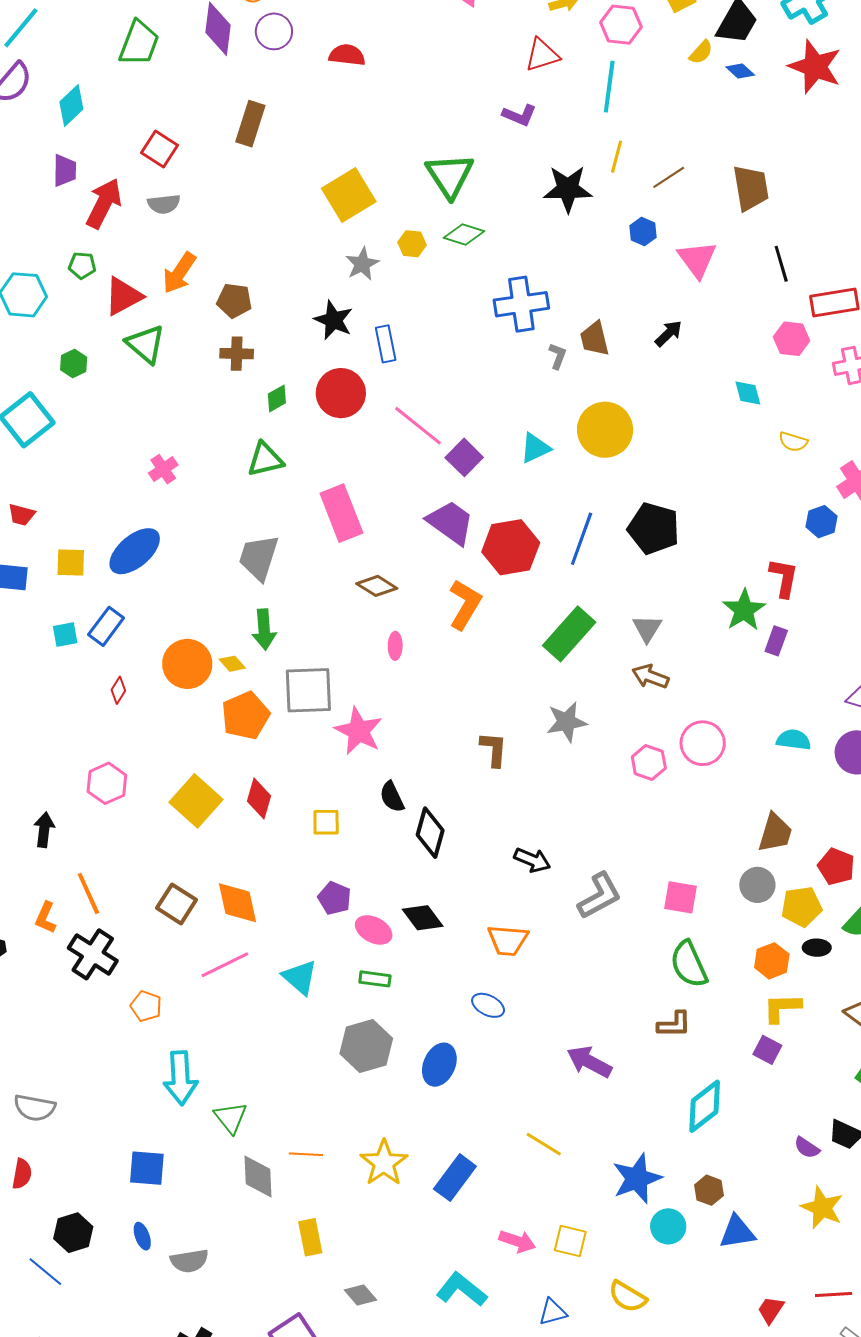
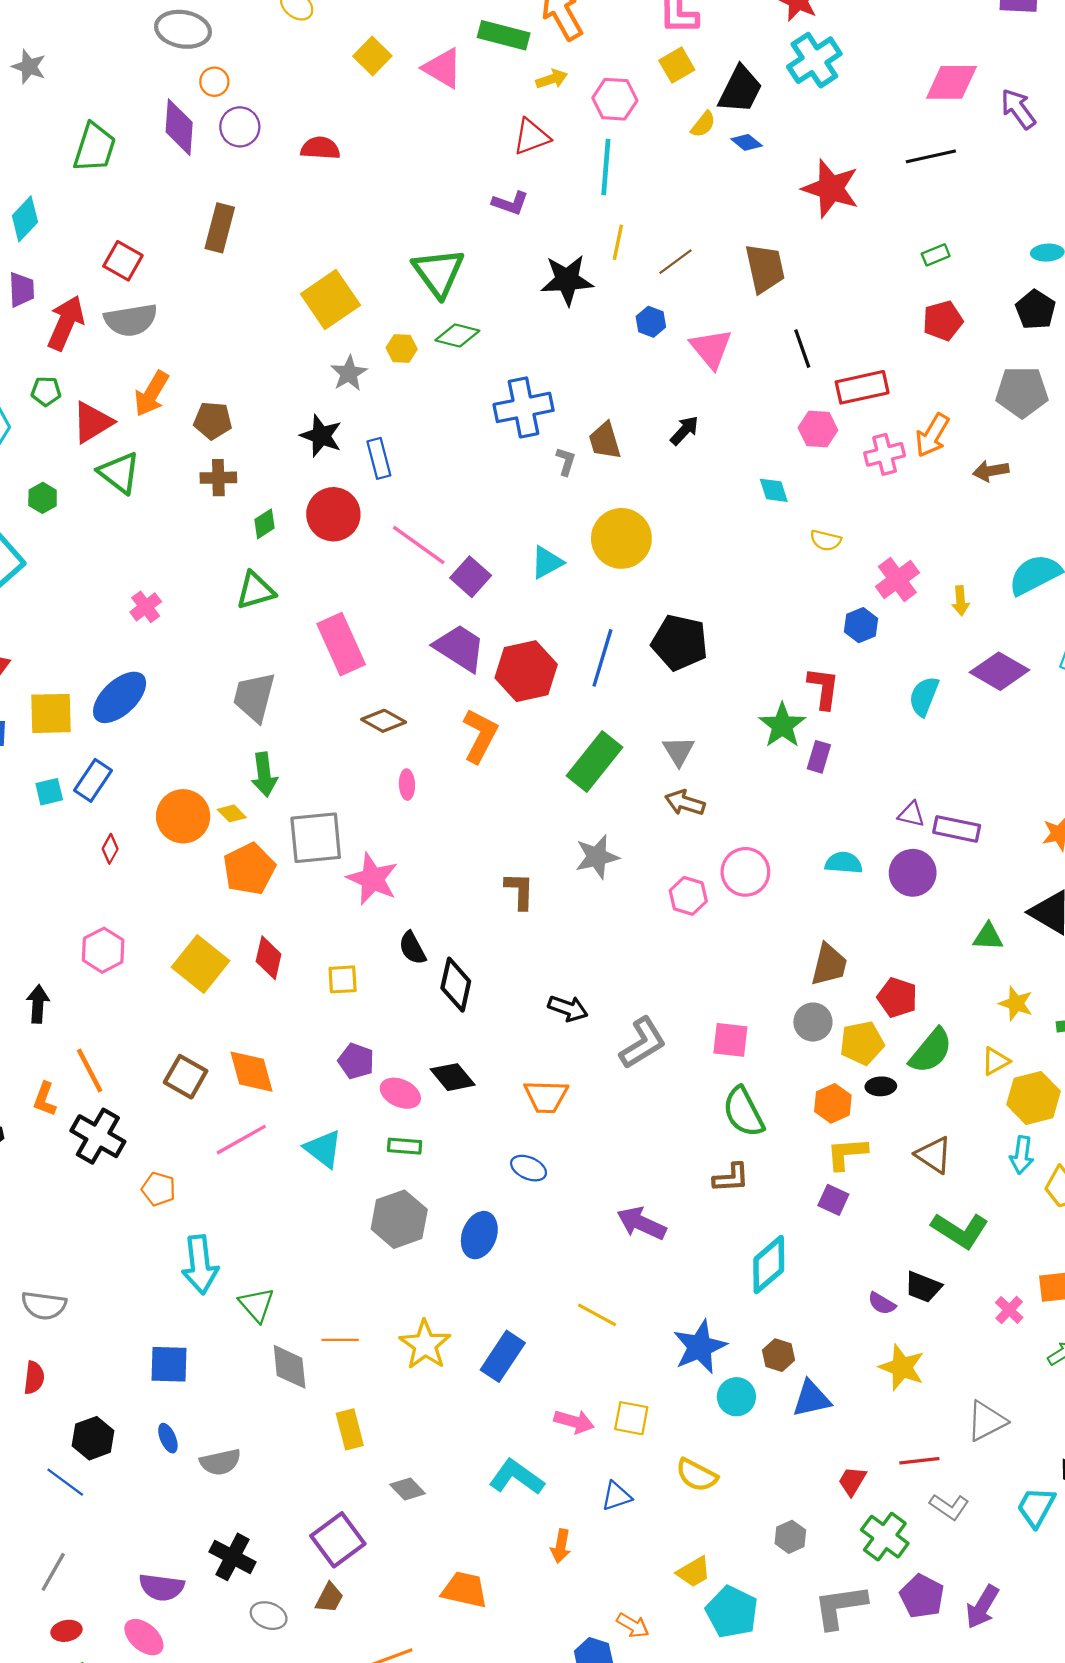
red star: (815, 67) -> (831, 188), moved
gray semicircle: (164, 204) -> (131, 320), size x1.5
yellow square: (71, 563) -> (51, 713), size x1.4

